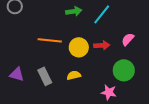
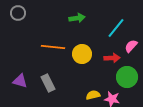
cyan line: (102, 14) -> (116, 28), moved
red arrow: (102, 45) -> (112, 58), moved
yellow semicircle: (74, 75) -> (93, 95), moved

